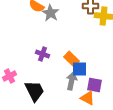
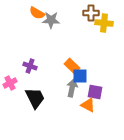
gray star: (50, 13) -> (51, 20), turned -30
purple cross: (42, 54) -> (30, 66), moved

